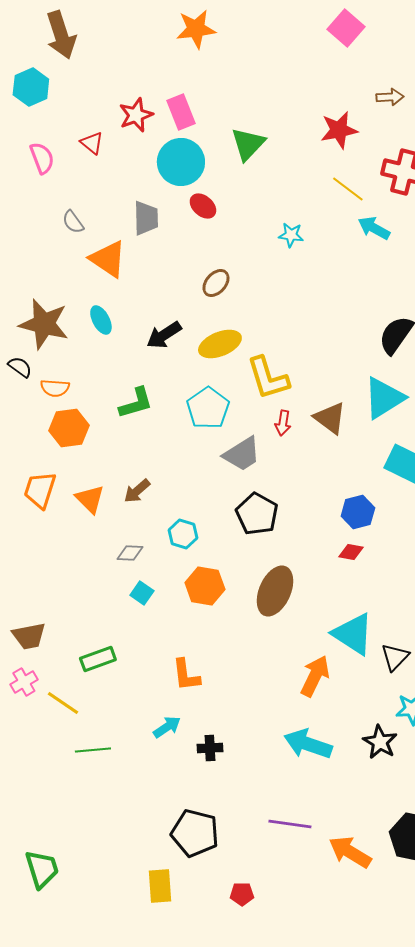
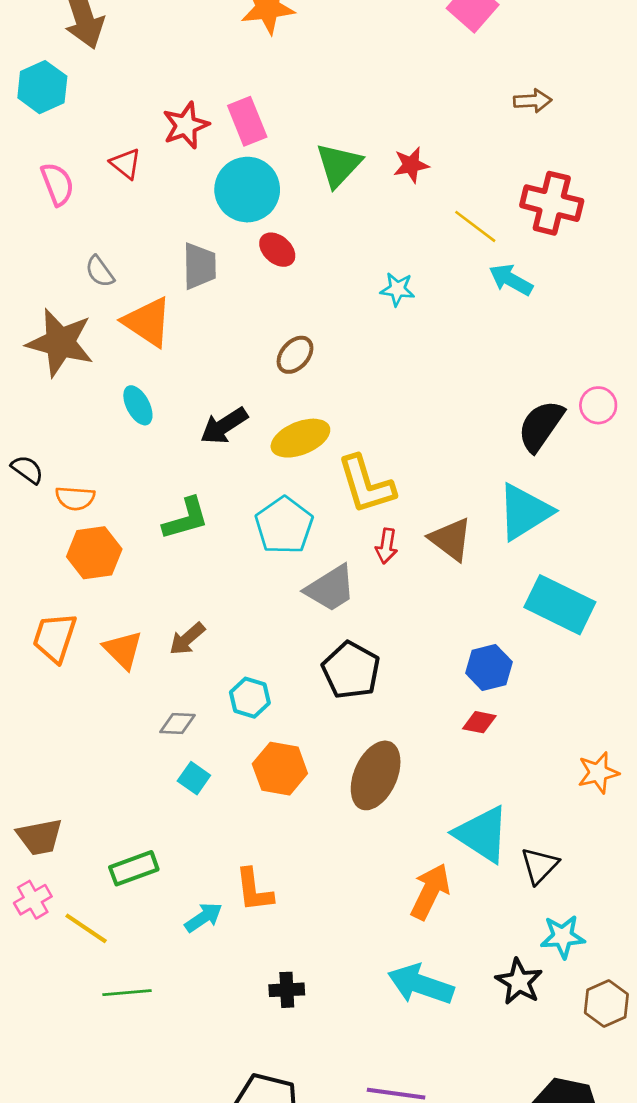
red star: (339, 130) -> (411, 165), moved, size x0.7
brown star: (44, 324) -> (60, 342), moved
cyan arrow: (167, 727) -> (203, 917), moved

